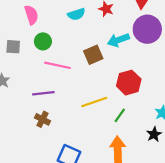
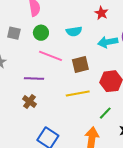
cyan semicircle: (76, 14) -> (74, 31), moved
brown square: (93, 55) -> (80, 65), moved
green line: (120, 115) -> (105, 113), moved

